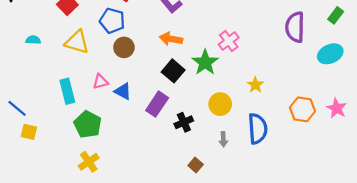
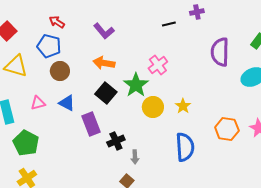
blue triangle: (123, 91) -> (67, 103), moved
purple rectangle: (157, 104) -> (91, 124), turned -55
yellow circle: (220, 104) -> (153, 107), moved
gray arrow: (223, 139) -> (135, 157), moved

